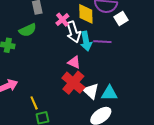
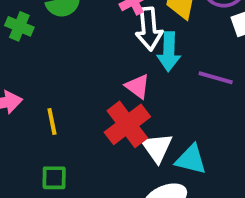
purple line: (102, 42) -> (216, 78), moved
yellow line: (34, 103) -> (52, 121), moved

